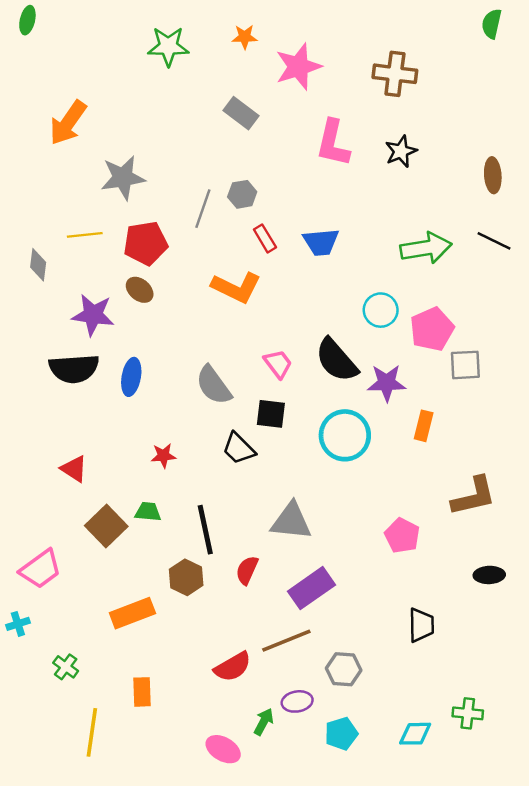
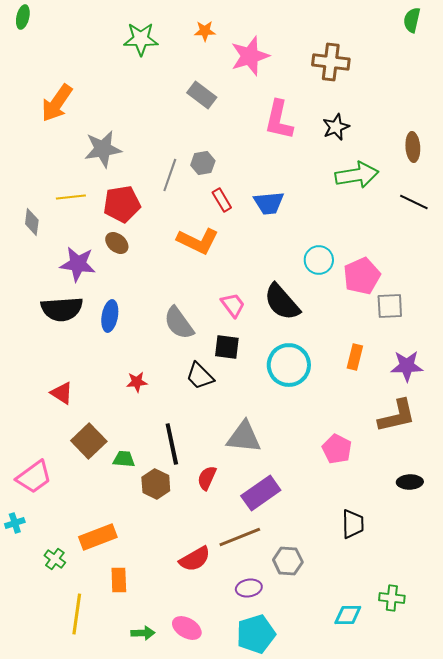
green arrow: (426, 248) -> (357, 175), moved
purple star: (387, 383) -> (407, 366), moved
green trapezoid: (148, 512) -> (124, 459), moved
orange rectangle: (132, 613) -> (98, 537), moved
green arrow: (264, 722) -> (143, 633), moved, turned 60
cyan pentagon: (341, 734) -> (256, 634), moved, size x1.4

